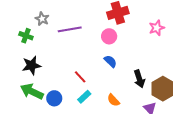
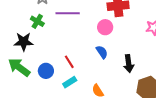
green cross: (26, 36) -> (37, 21), moved
black arrow: (139, 79) -> (129, 64), moved
blue circle: (54, 98) -> (46, 71), moved

